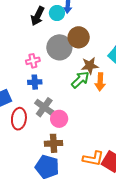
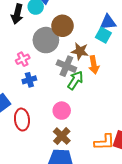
brown star: (90, 66) -> (80, 51), turned 30
green arrow: (80, 80) -> (75, 80), moved
gray cross: (44, 107) -> (66, 66), moved
brown cross: (54, 143) -> (62, 136), turned -30

